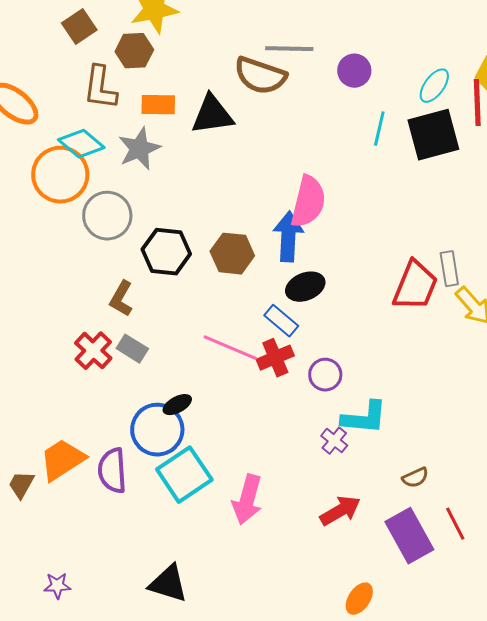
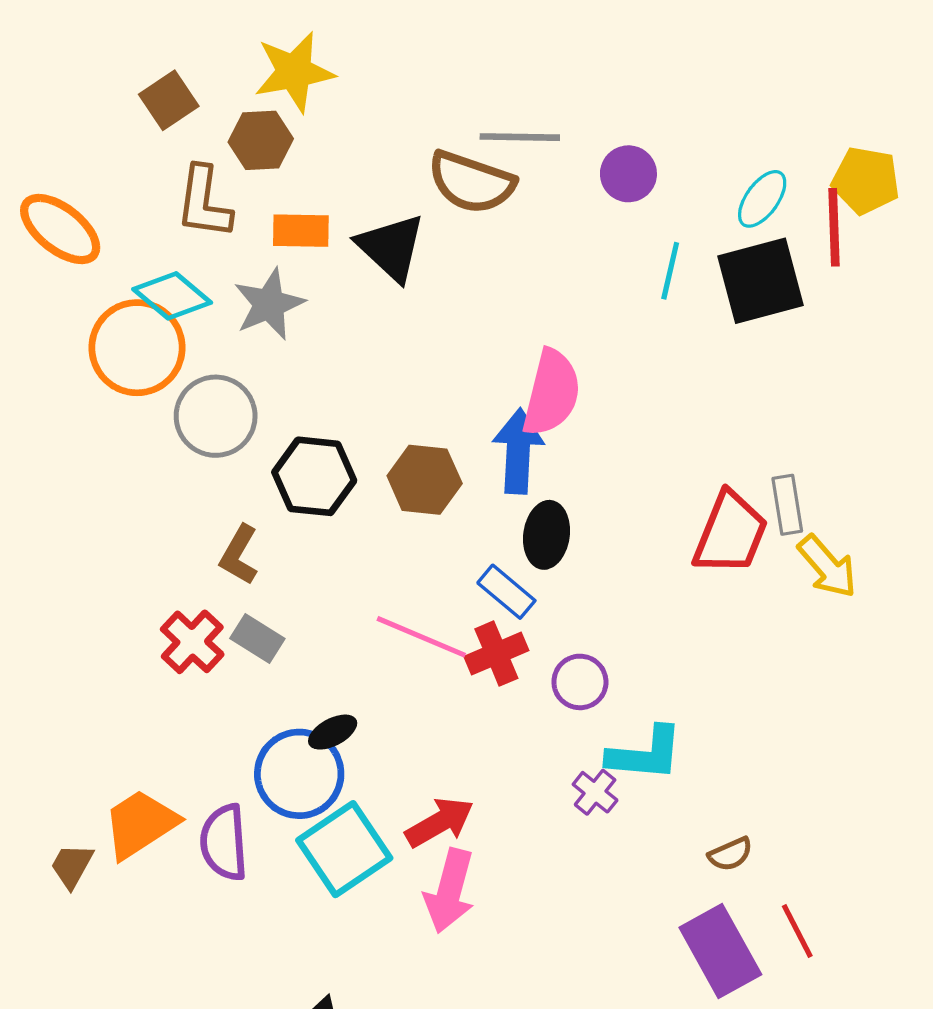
black triangle: (212, 115) -> (391, 247), turned 51
black ellipse: (305, 287) -> (547, 535), turned -60
red arrow: (340, 511) -> (440, 822), moved

